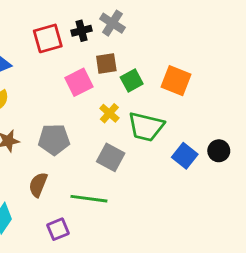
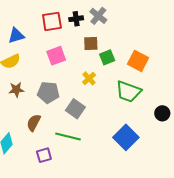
pink square: (79, 82) -> (56, 56), moved
green trapezoid: (146, 127) -> (128, 92), moved
blue square: (185, 156) -> (126, 137), moved, size x1.4
gray square: (111, 157) -> (75, 109), moved

